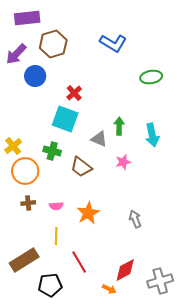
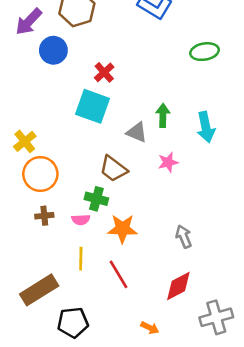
green cross: (52, 151) -> (96, 199), moved
orange star: (88, 213) -> (122, 229), turned 30
red line: (79, 262) -> (119, 274), moved
red diamond: (125, 270) -> (178, 286), moved

